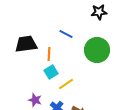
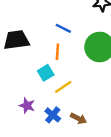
orange line: (49, 54) -> (57, 52), moved

